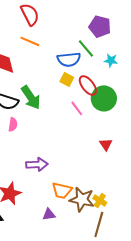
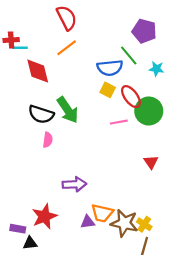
orange line: (30, 41) -> (67, 48), turned -60
pink line: (77, 108) -> (119, 122), turned -63
purple triangle: (49, 214) -> (88, 222), moved

